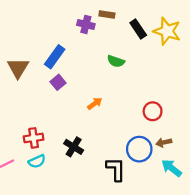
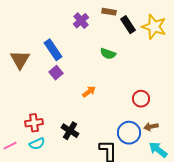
brown rectangle: (107, 14) -> (109, 12), moved
purple cross: (86, 24) -> (81, 21), turned 35
blue rectangle: (55, 57) -> (53, 50), turned -70

